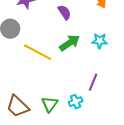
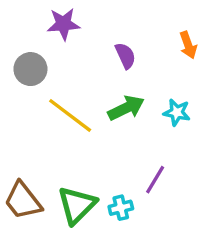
green triangle: (50, 104) -> (77, 205), size x1.4

